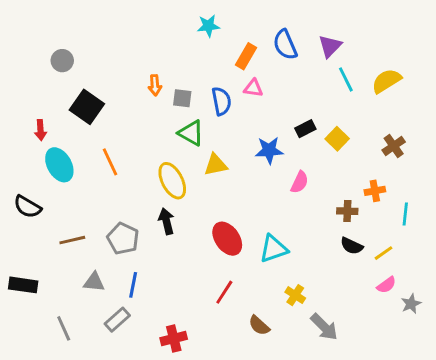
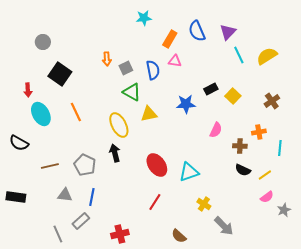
gray square: (182, 98) -> (126, 68), turned -32
pink semicircle: (300, 182) -> (216, 130), moved
brown semicircle: (259, 325) -> (179, 236), moved
gray line: (64, 328) -> (58, 234), moved

